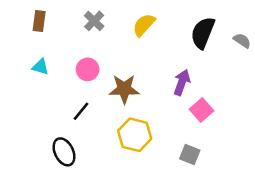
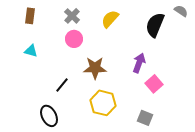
gray semicircle: (242, 41) -> (181, 11), moved
pink circle: (88, 69) -> (74, 39), moved

